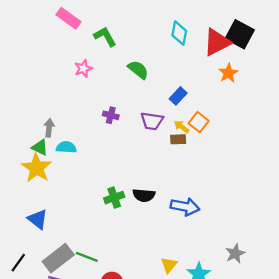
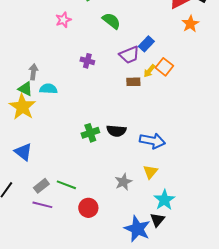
purple trapezoid: (152, 121) -> (129, 55), moved, turned -30
yellow arrow: (182, 127) -> (149, 71), turned -88
brown rectangle: (178, 139) -> (133, 82), moved
gray star: (235, 253) -> (123, 182), moved
gray rectangle: (58, 258) -> (41, 186), size x0.6
yellow triangle: (169, 265) -> (150, 172), moved

